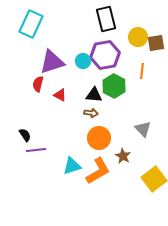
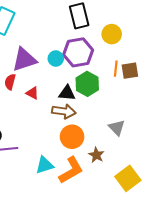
brown square: (156, 43) -> (130, 71), moved
brown arrow: (91, 113) -> (64, 111), size x1.6

